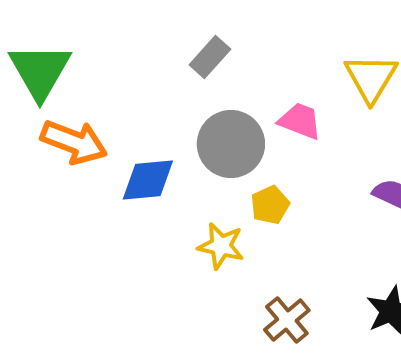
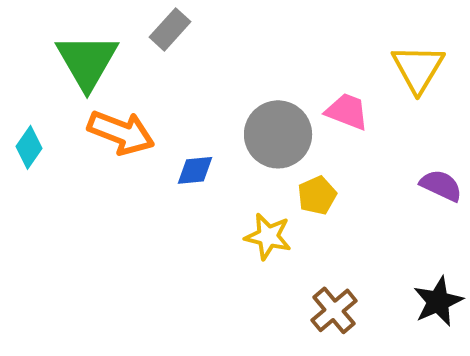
gray rectangle: (210, 57) -> (170, 29), moved
blue diamond: (148, 180) -> (195, 170), size x0.7

